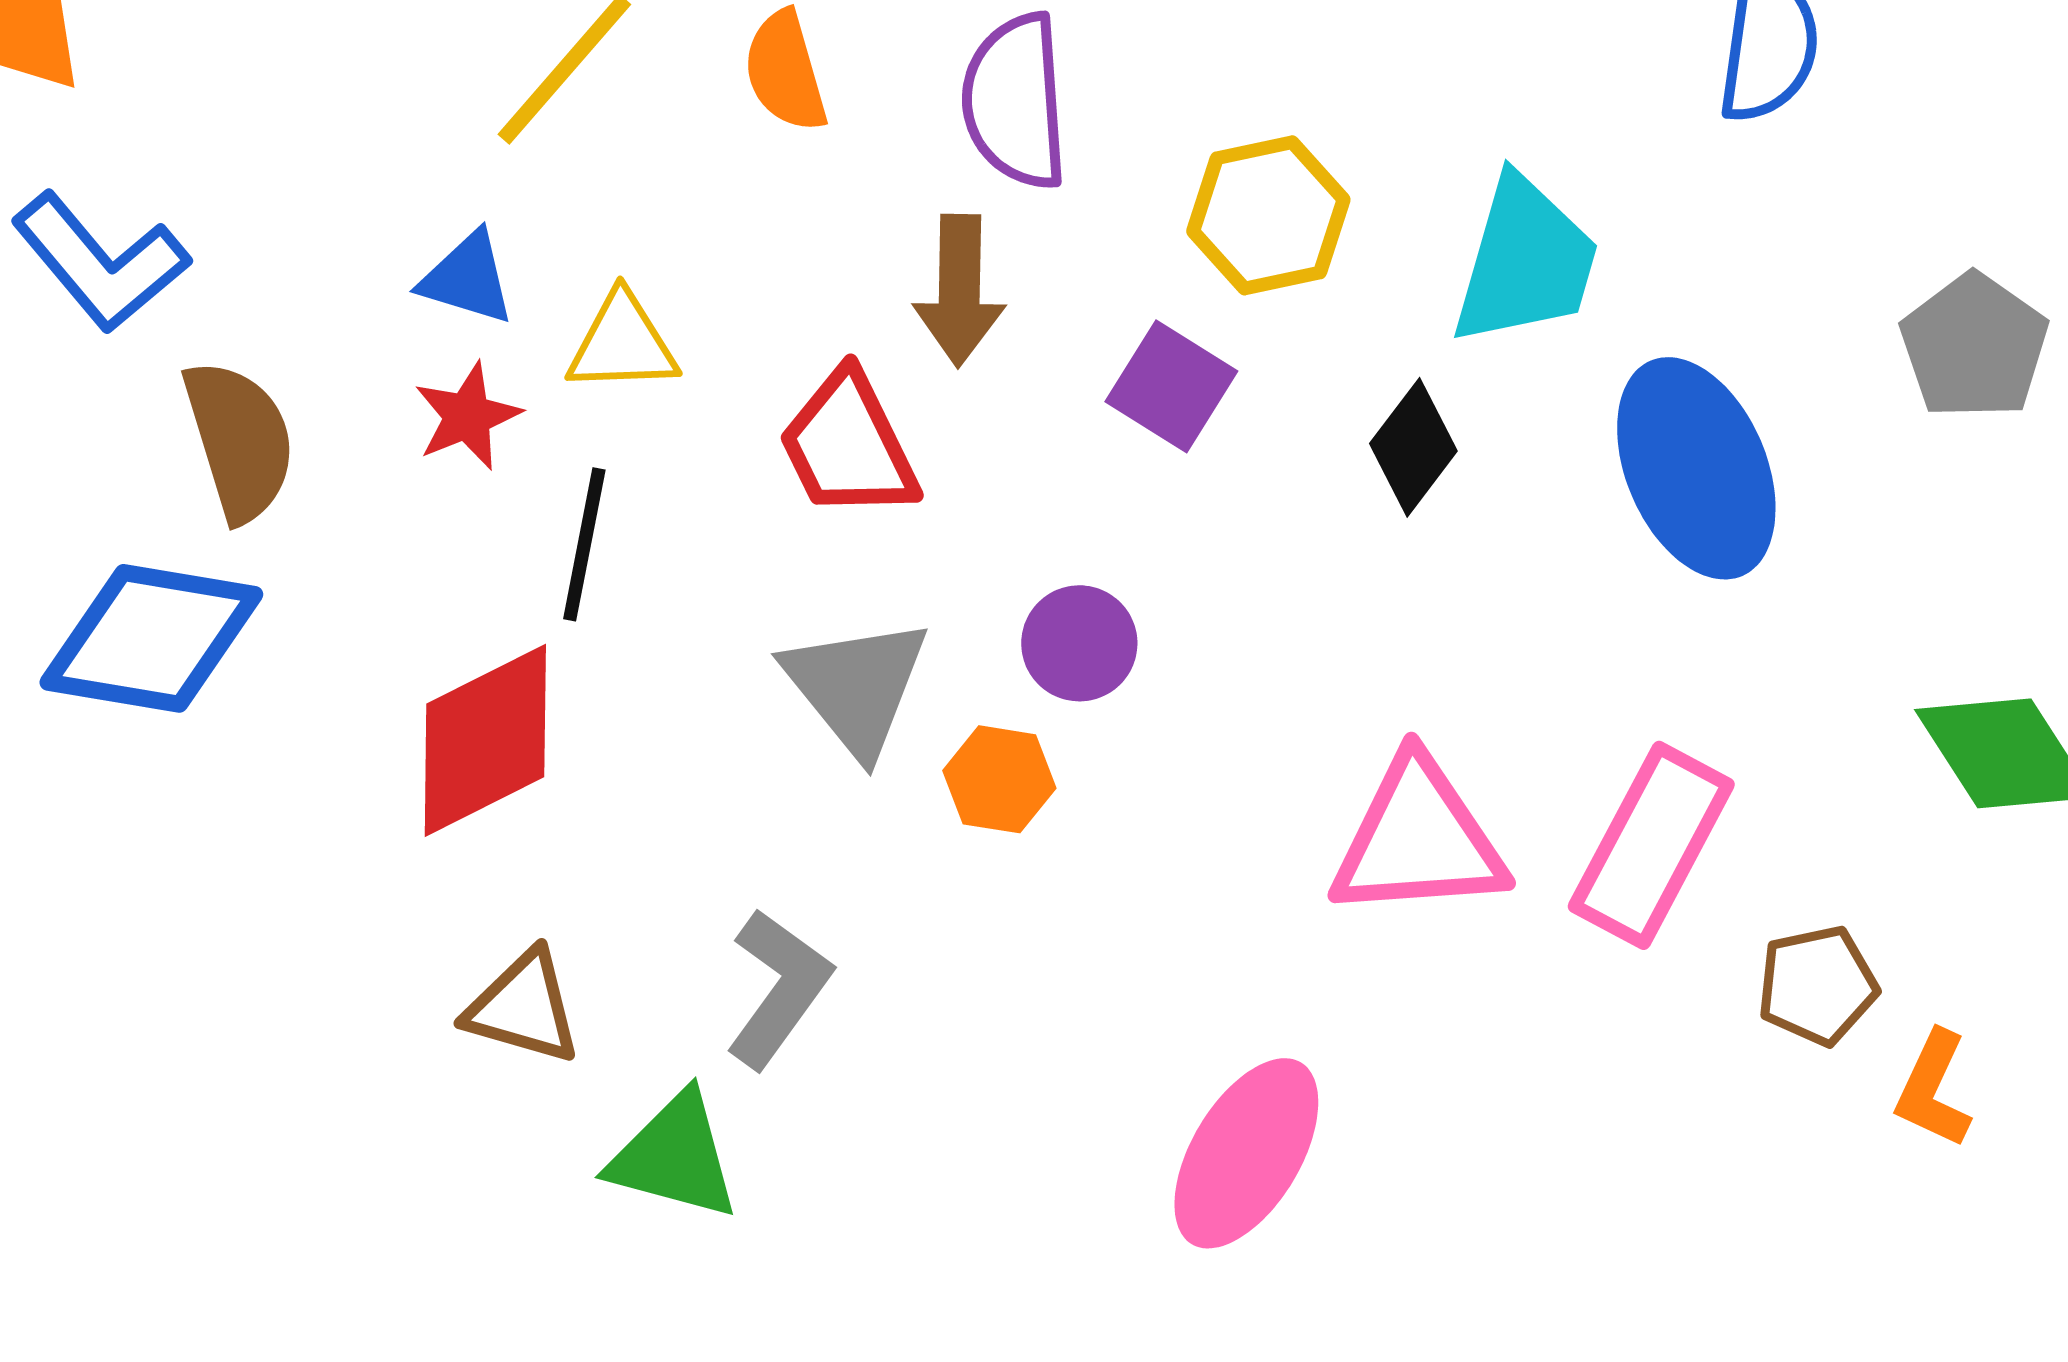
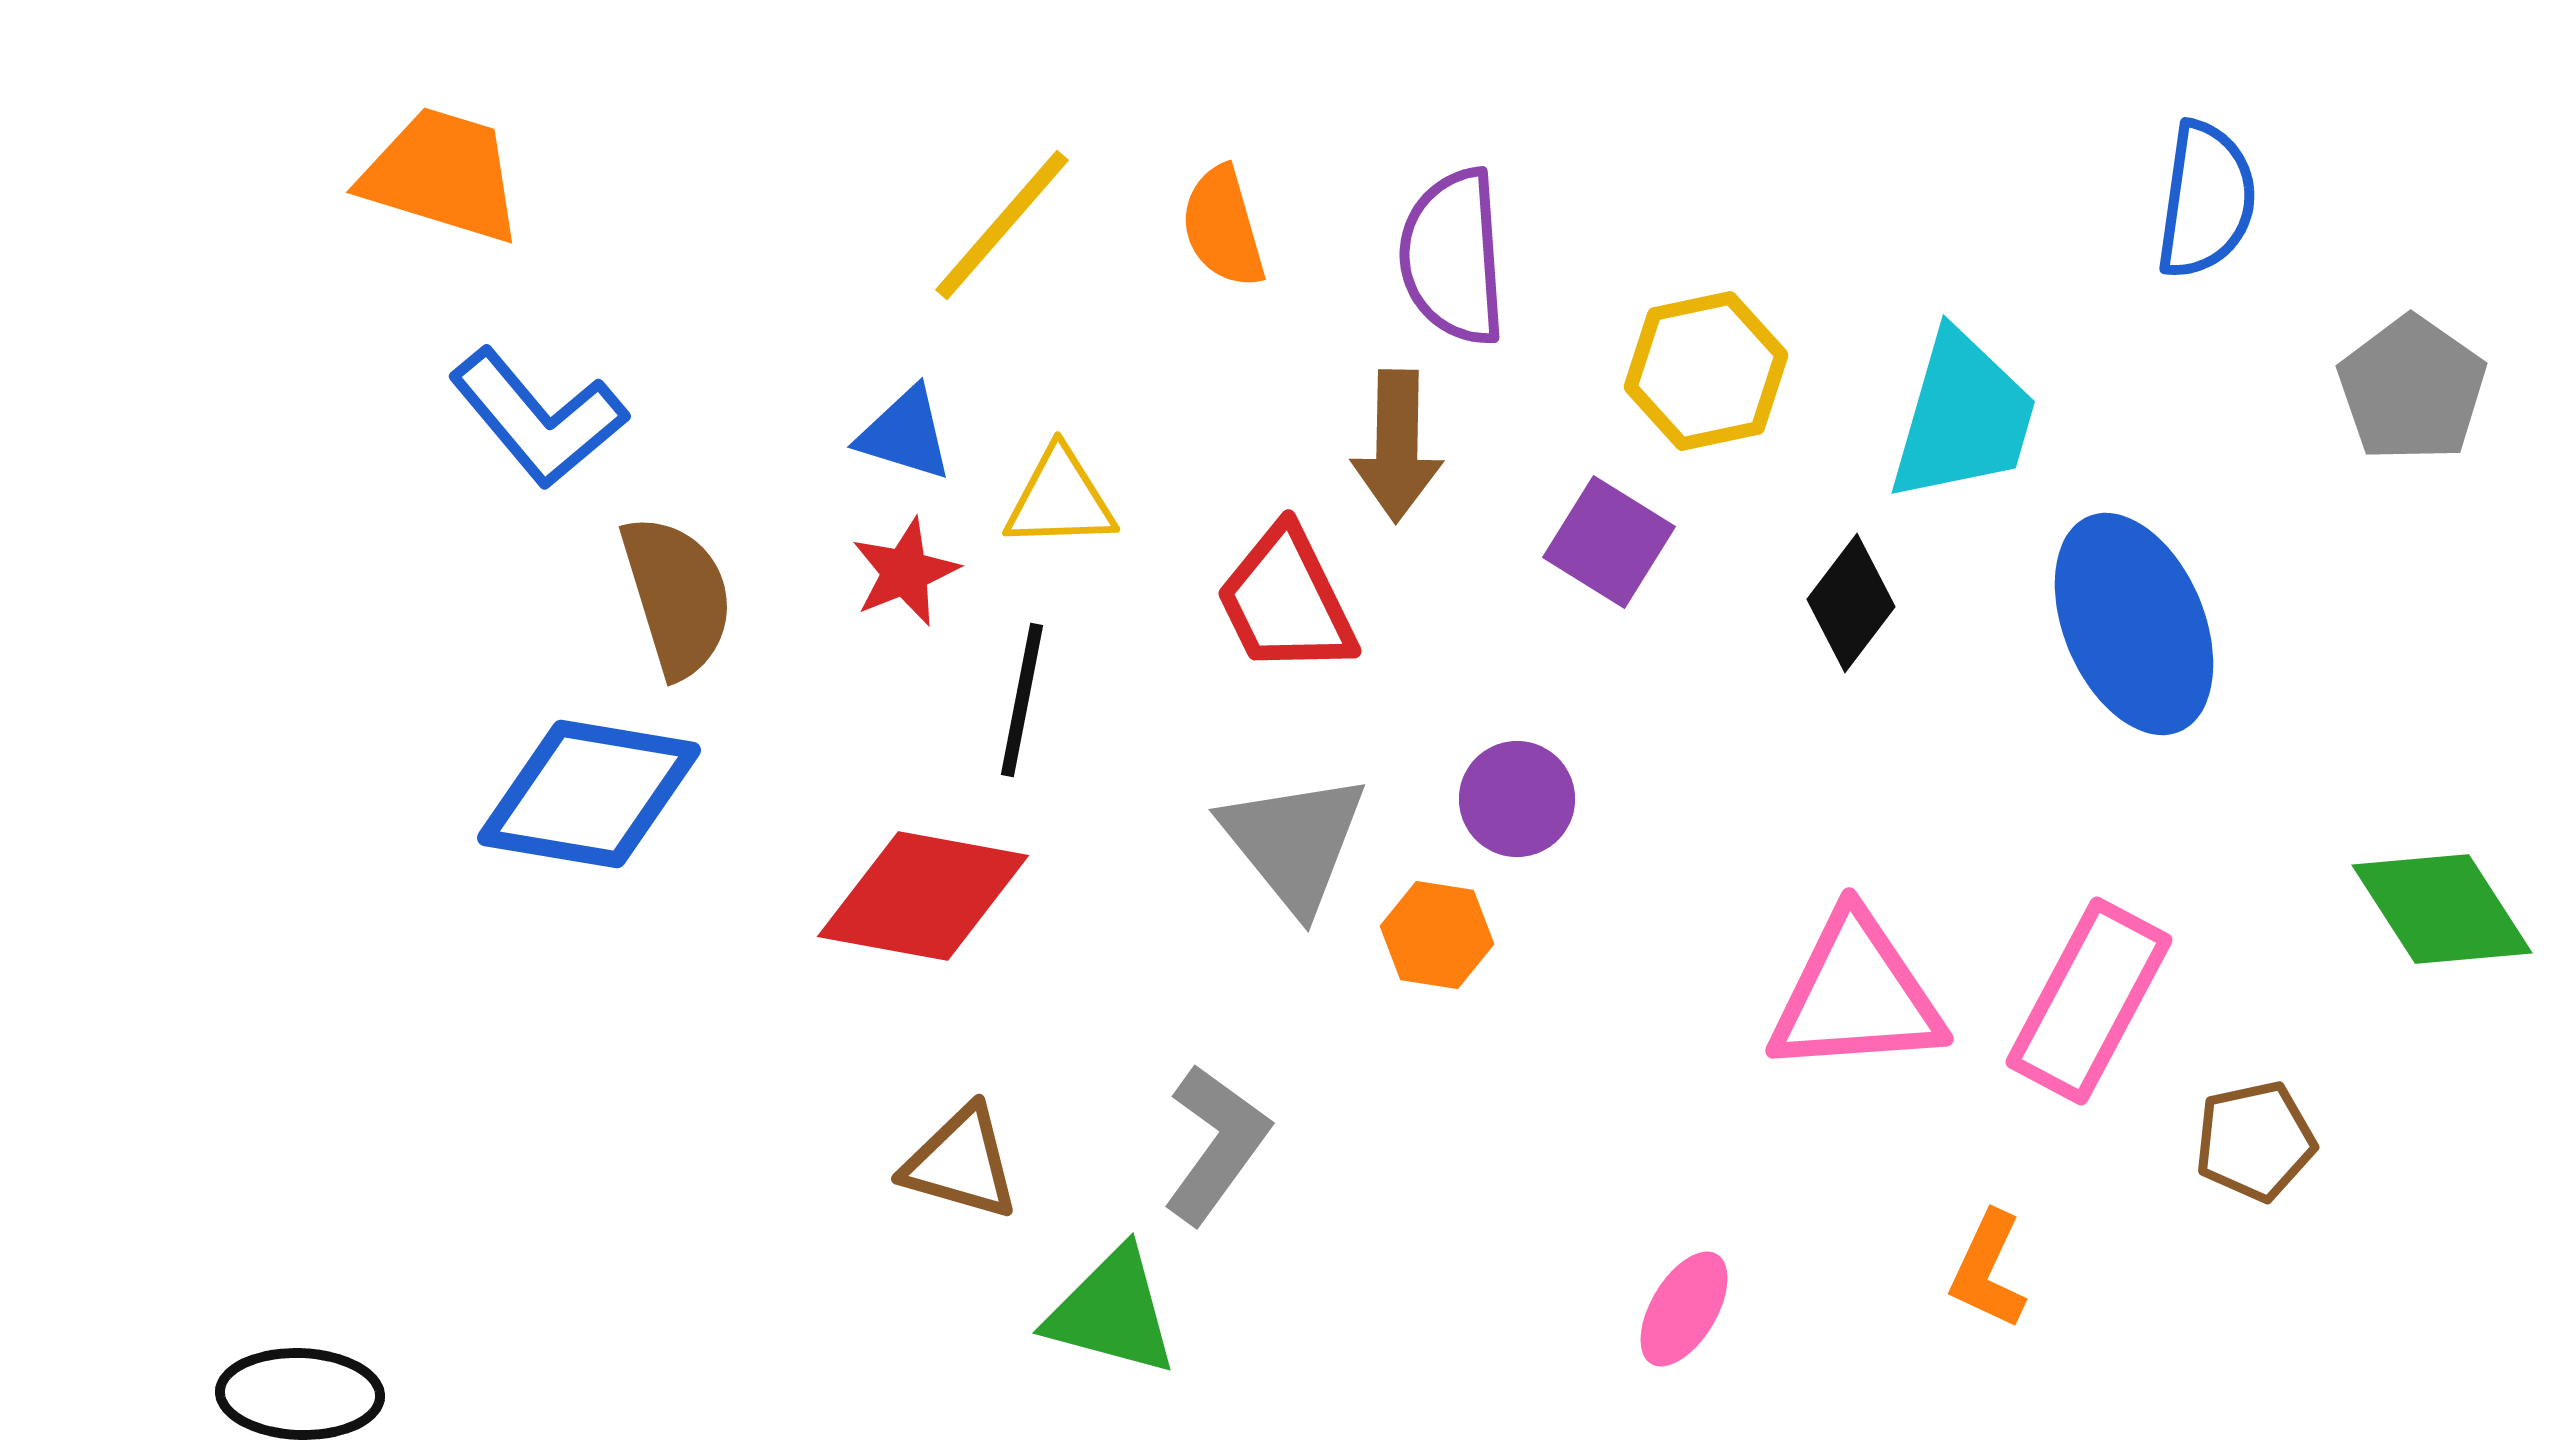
gray pentagon: (1974, 346) -> (2412, 389), moved
red diamond: (485, 740) -> (923, 896), turned 37
orange L-shape: (1933, 1089) -> (1988, 1270), moved
pink ellipse: (1246, 1153) -> (1684, 1309), size x0.6

